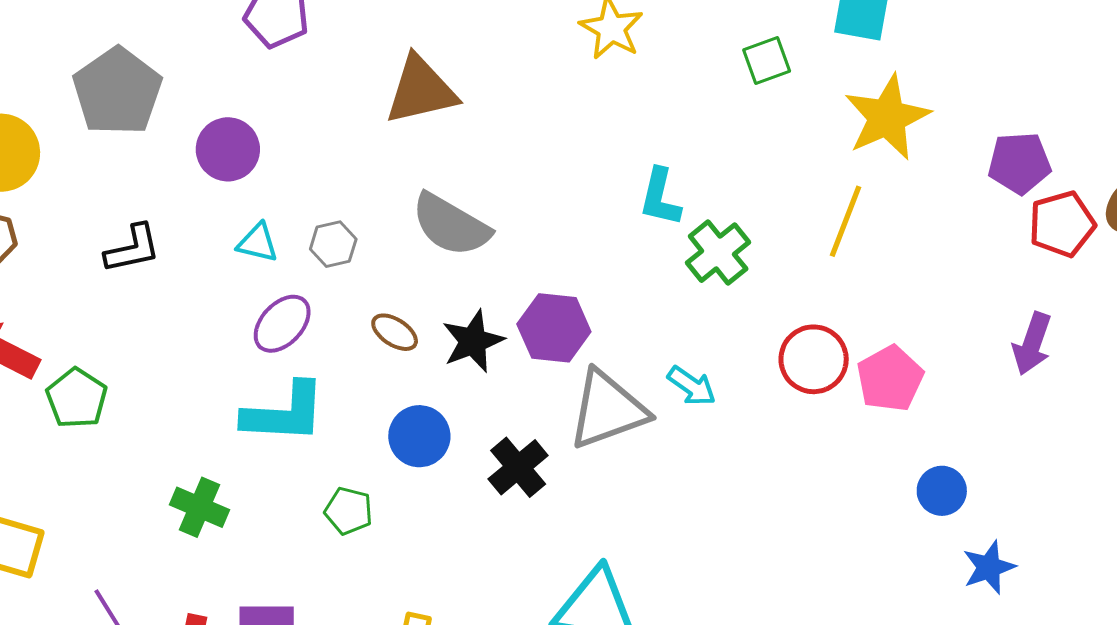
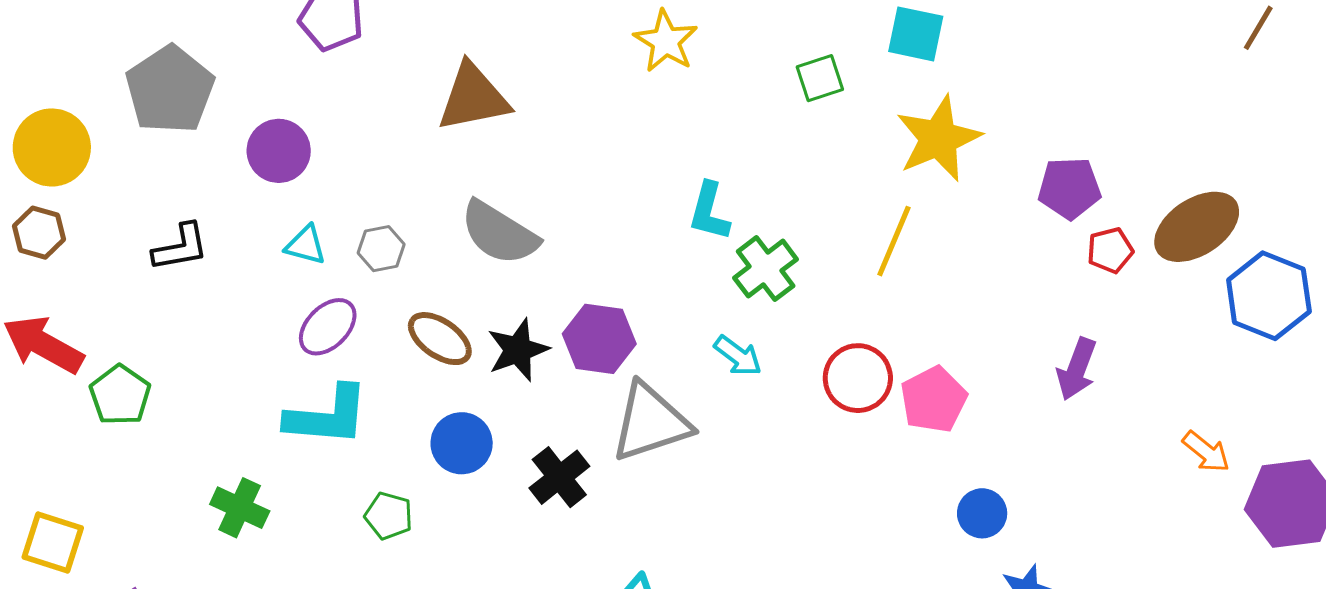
red pentagon: (1062, 224) -> (1110, 250), size x0.7
brown ellipse: (395, 332) -> (440, 339), size x1.4
cyan arrow: (692, 386) -> (738, 356), moved

